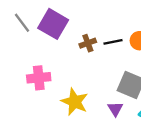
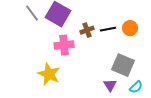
pink cross: (39, 78) -> (64, 45), moved
yellow star: (75, 102) -> (49, 74), moved

